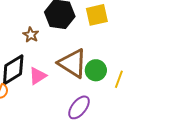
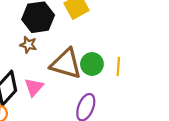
brown star: (31, 35) -> (28, 45), moved

